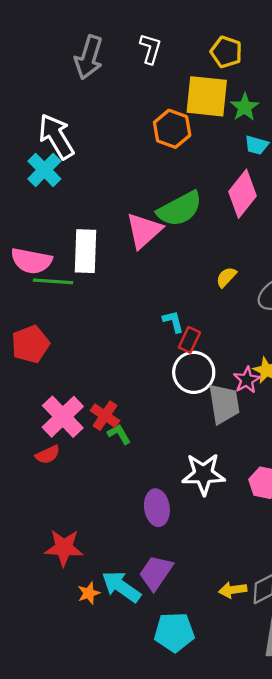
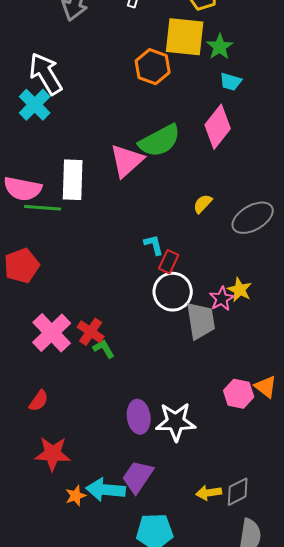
red semicircle: (48, 455) -> (39, 401), moved, turned -30
white star: (203, 474) -> (176, 422), moved
cyan arrow: (121, 587) -> (106, 490), turned -30

